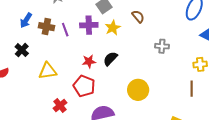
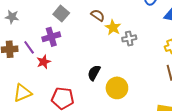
yellow star: (113, 28) -> (113, 27), moved
black semicircle: (110, 59) -> (94, 73), moved
red star: (89, 61) -> (44, 62), moved

